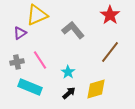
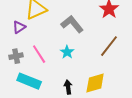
cyan star: (68, 72) -> (67, 52), moved
black arrow: (69, 93) -> (68, 87), turned -56

